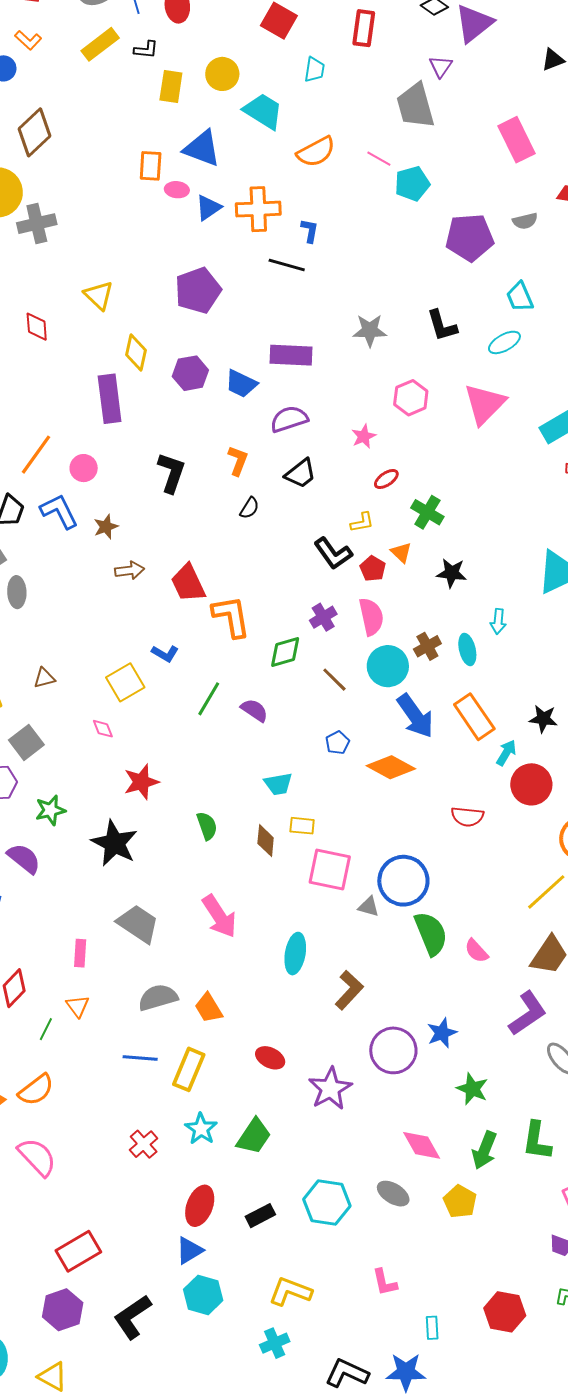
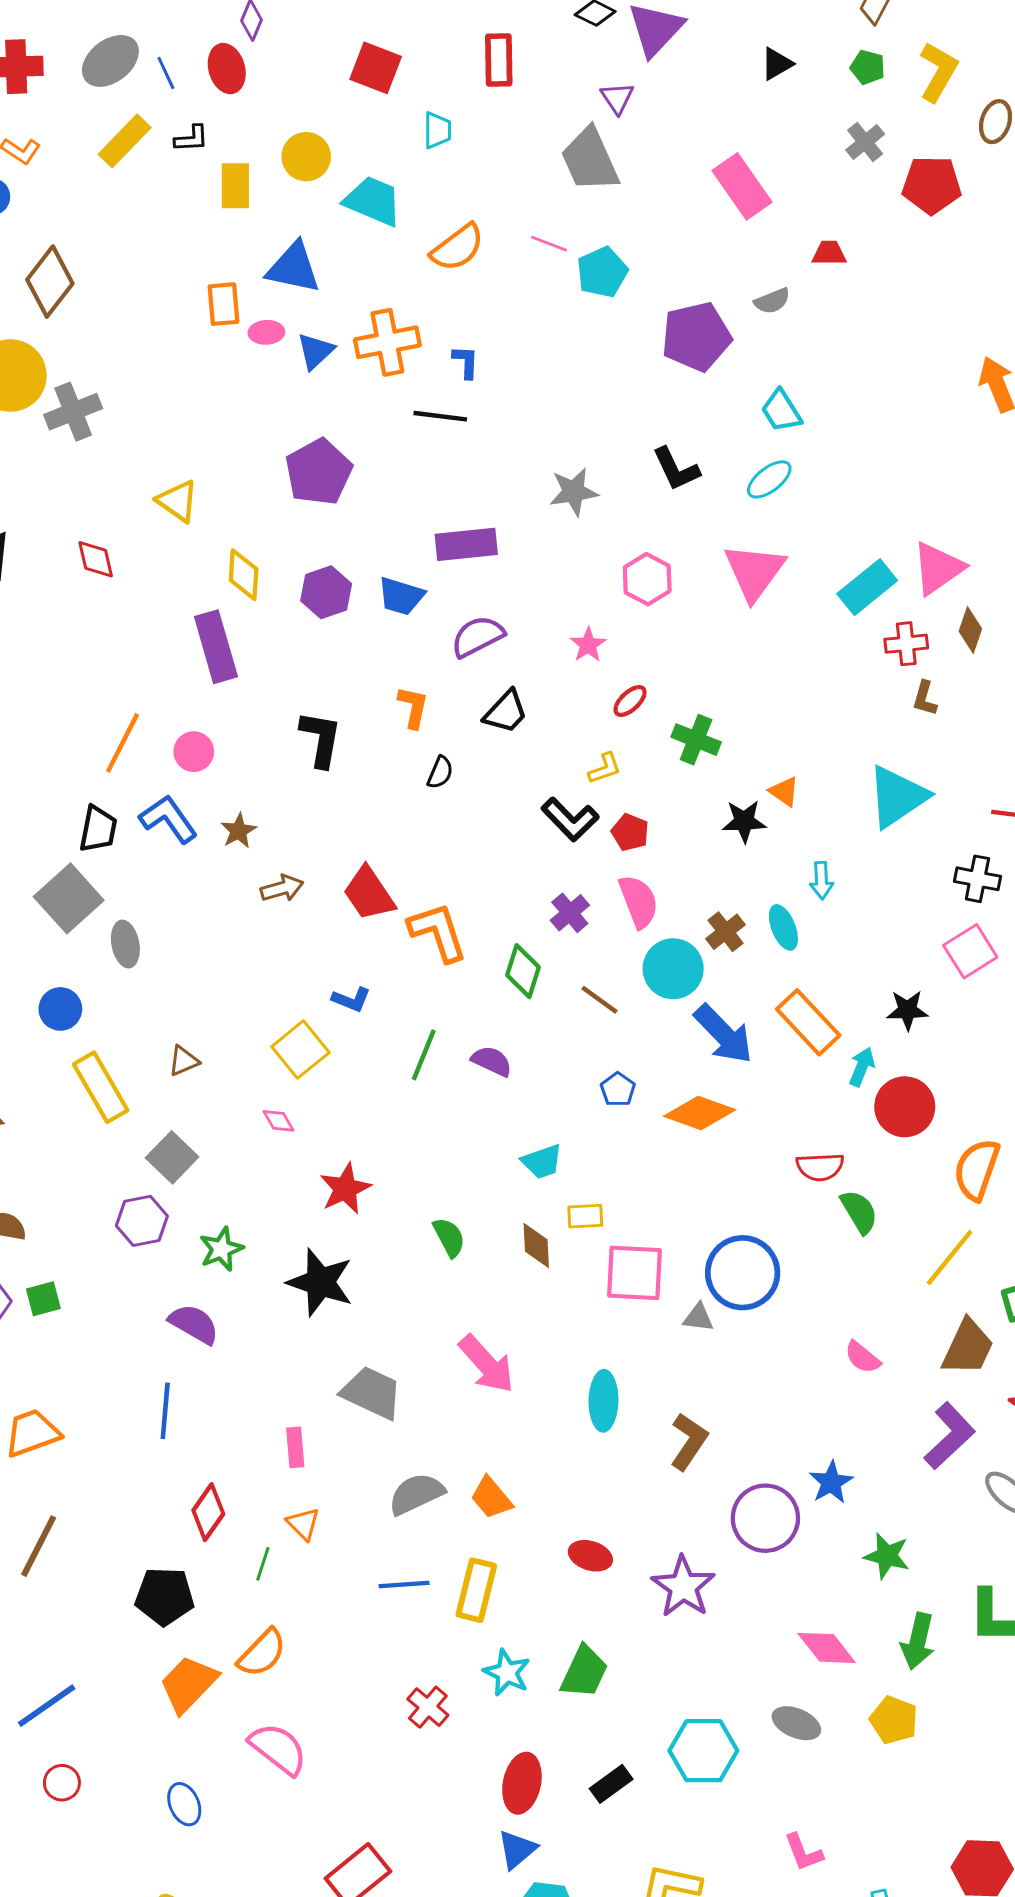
orange triangle: (401, 552) -> (784, 792), moved
green diamond: (285, 652) -> (523, 971), turned -48
green semicircle: (431, 934) -> (859, 1212), moved, size x0.7

